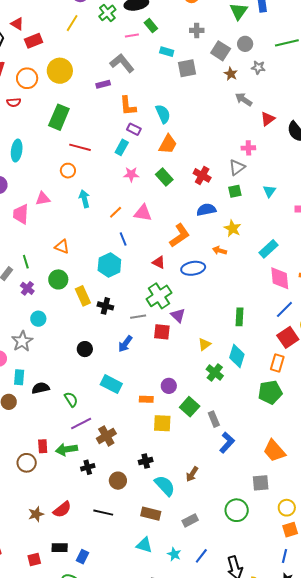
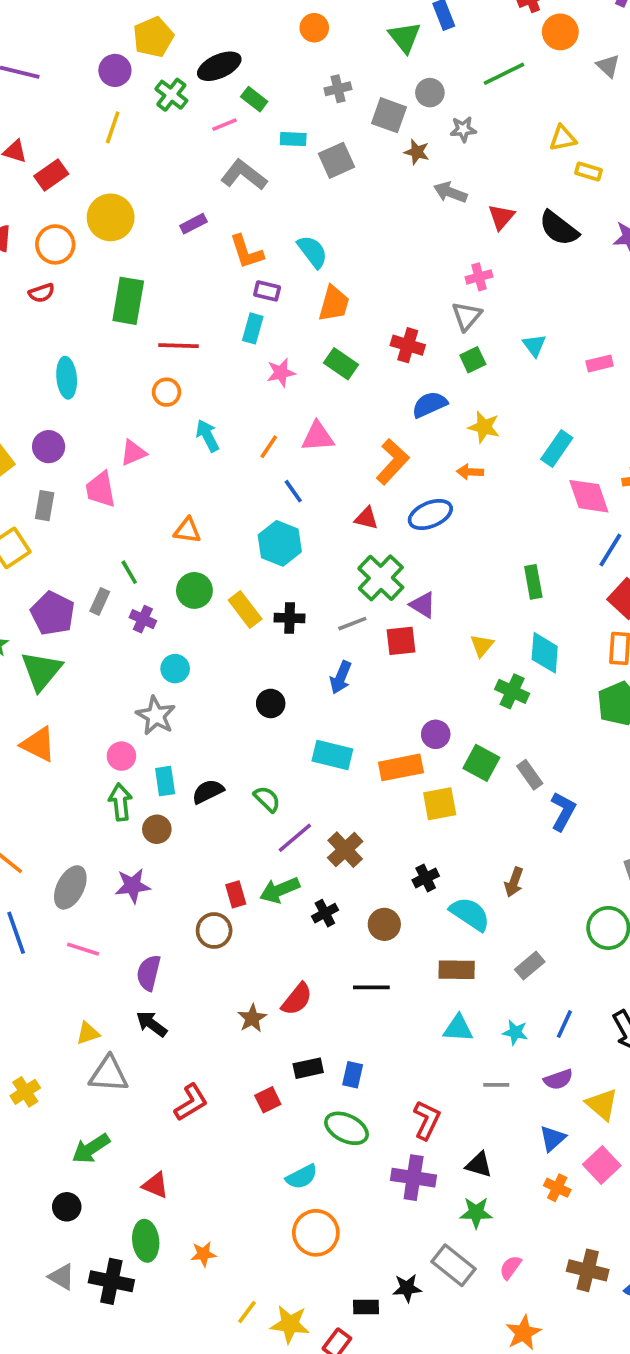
gray L-shape: (122, 63) -> (244, 175), moved
orange rectangle: (146, 399) -> (401, 767), size x1.6

